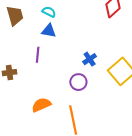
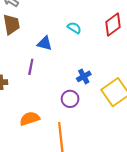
cyan semicircle: (49, 12) -> (74, 28), moved

